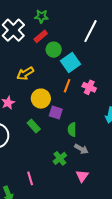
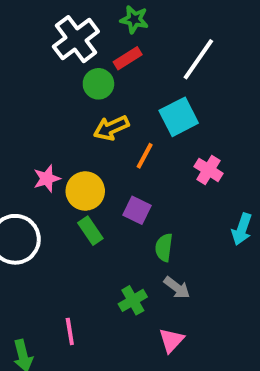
white line: (91, 31) -> (198, 59), moved
green circle: (54, 50) -> (98, 84), moved
yellow arrow: (25, 73) -> (111, 128), moved
orange line: (67, 86) -> (145, 156), moved
yellow circle: (41, 99) -> (85, 191), moved

